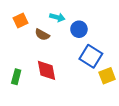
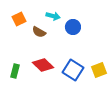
blue square: (91, 56) -> (73, 70), moved
red diamond: (47, 70) -> (43, 65), turned -35

